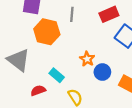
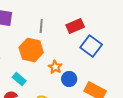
orange hexagon: (47, 32) -> (31, 50), moved
cyan rectangle: (57, 75) -> (19, 79), moved

